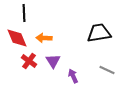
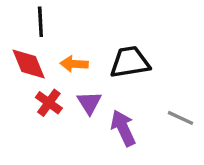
black trapezoid: (99, 33) -> (130, 62), moved
purple arrow: (73, 76) -> (123, 128), size x1.5

